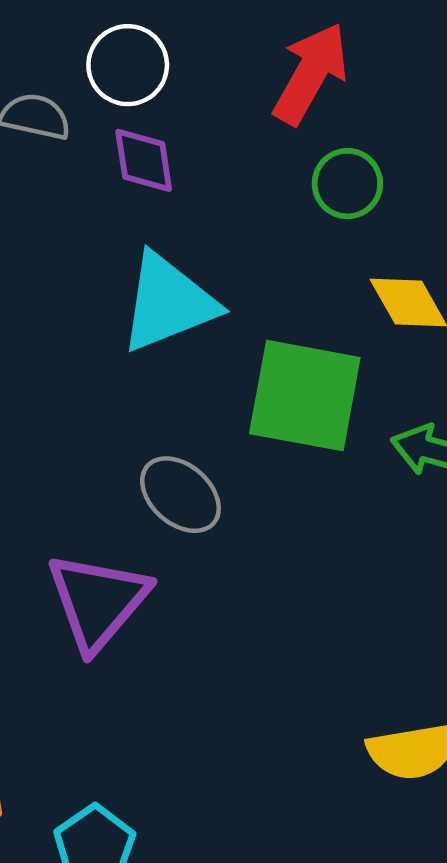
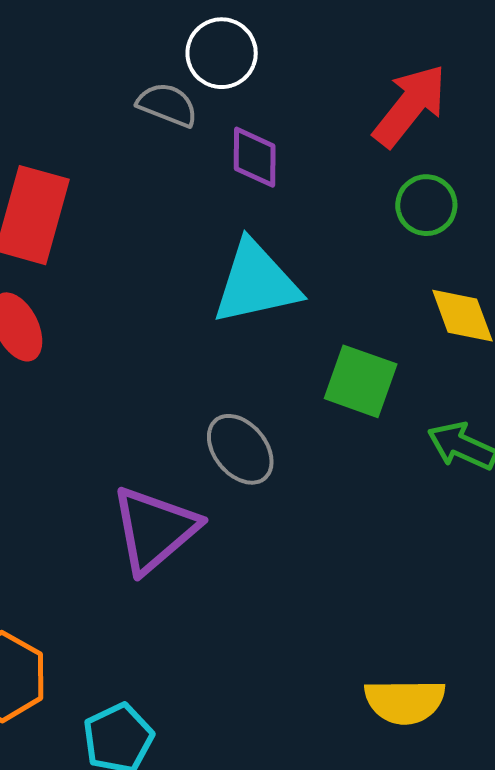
white circle: (128, 65) -> (222, 53), moved
green square: (305, 396) -> (361, 381), size x0.7

